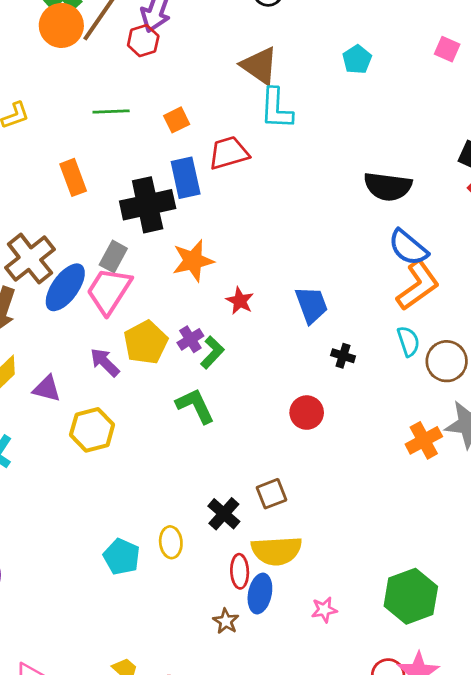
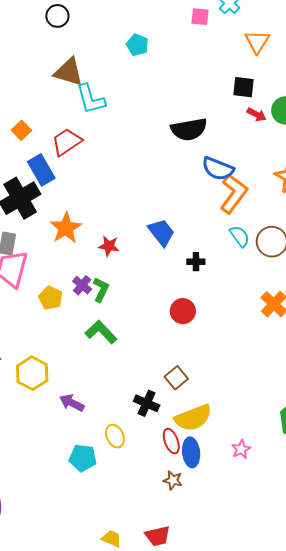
yellow pentagon: (146, 342) -> (51, 298), size x0.7
purple arrow: (105, 362) -> (72, 403), moved

